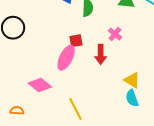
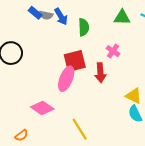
red square: (76, 41) -> (75, 61), size x1.6
orange semicircle: (17, 111) -> (21, 135), turned 144

